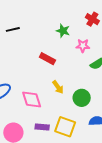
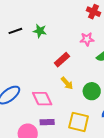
green star: (63, 31) -> (40, 31), moved
red rectangle: (47, 59) -> (62, 60), moved, turned -63
purple rectangle: (42, 127) -> (47, 122), moved

